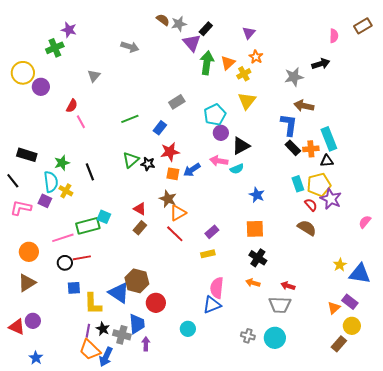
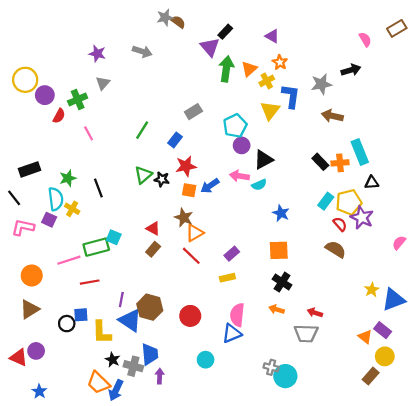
gray star: (179, 24) -> (165, 17), moved
purple star: (69, 30) -> (97, 54), moved
purple triangle: (249, 33) -> (272, 36), turned -40
pink semicircle: (334, 36) -> (365, 39), turned -32
green cross: (55, 48) -> (78, 99), moved
red semicircle: (72, 106) -> (59, 116), moved
green line: (130, 119) -> (142, 130), turned -36
blue L-shape: (289, 125) -> (291, 96), moved
black rectangle: (27, 155) -> (30, 169), turned -36
black triangle: (327, 161) -> (372, 183), moved
cyan rectangle: (298, 184) -> (326, 201), turned 56
black circle: (65, 263) -> (67, 324), moved
blue triangle: (360, 274) -> (394, 300), turned -30
red circle: (156, 303) -> (190, 316), moved
orange triangle: (334, 308) -> (365, 337), turned -40
purple line: (88, 331) -> (121, 300), moved
cyan circle: (275, 338) -> (285, 376), moved

